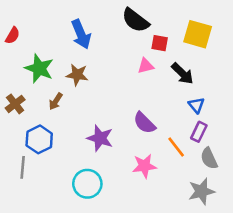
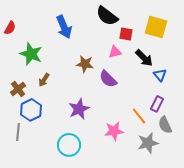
brown star: (77, 75) -> (85, 64), moved
brown cross: (15, 104) -> (18, 89), moved
blue triangle: (196, 105) -> (160, 75), moved
purple semicircle: (144, 123) -> (108, 79), moved
purple star: (100, 138) -> (79, 109), turned 30
gray star: (201, 191) -> (148, 143), moved

